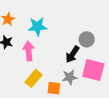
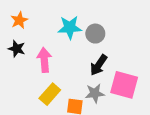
cyan star: (37, 27) -> (70, 27), moved
gray circle: (87, 39) -> (95, 34), moved

